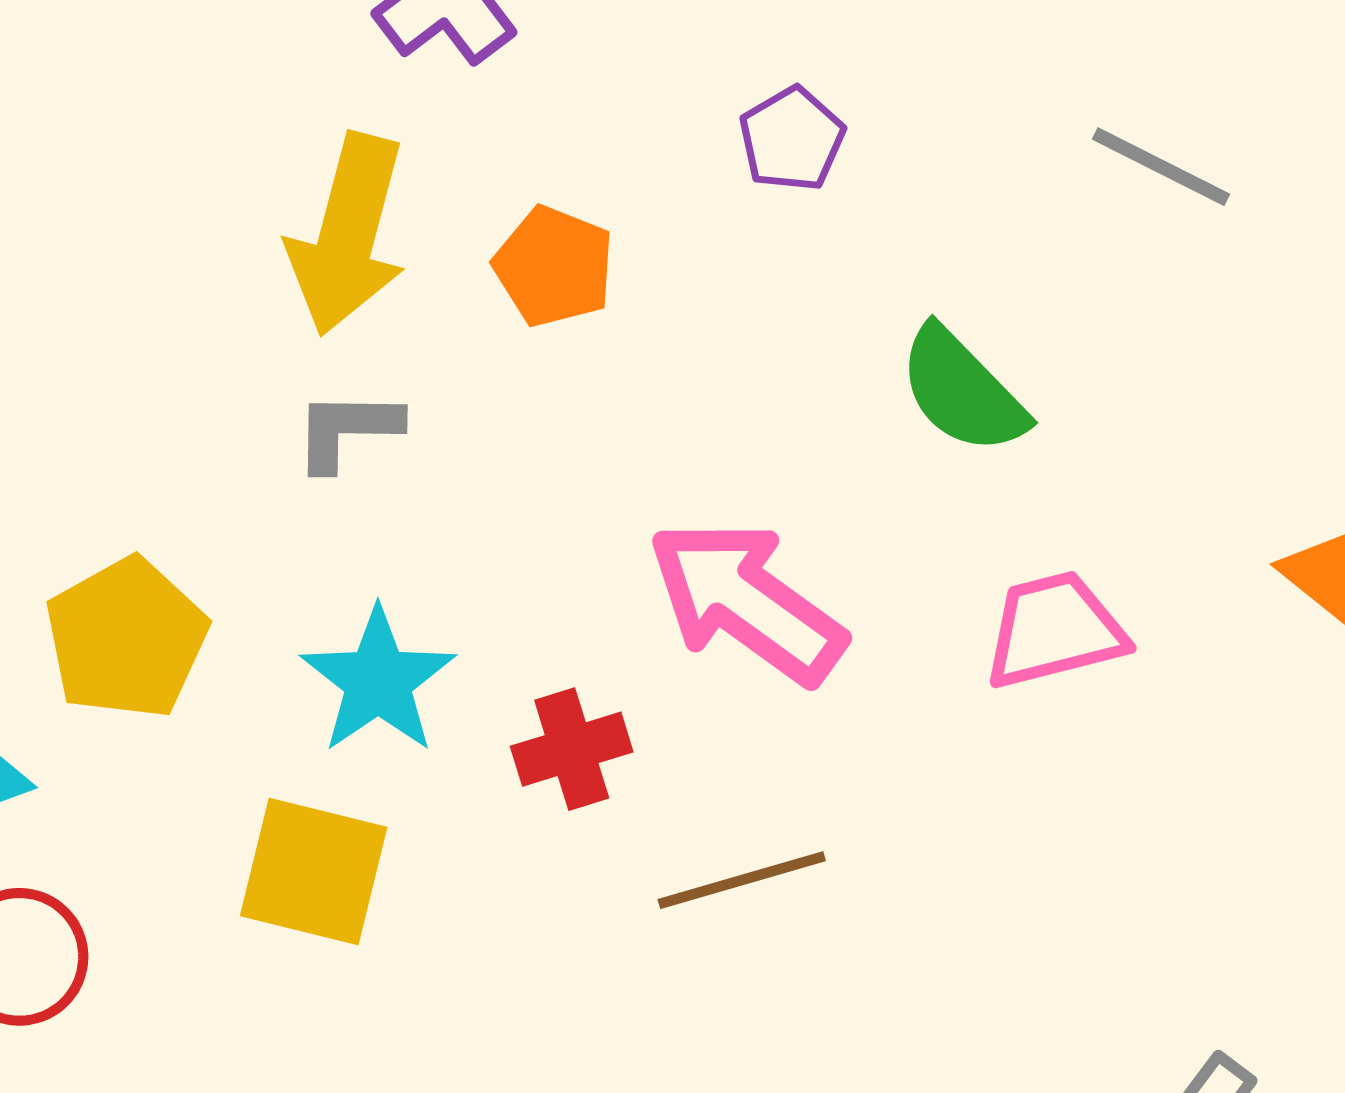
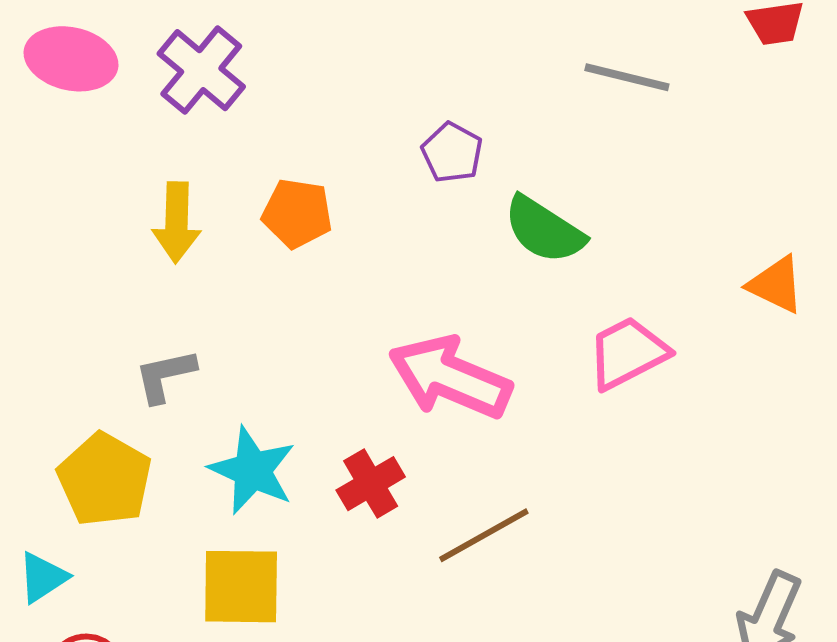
purple pentagon: (792, 139) -> (452, 153), moved
yellow arrow: (348, 234) -> (177, 222), size x0.7
gray L-shape: (347, 430) -> (165, 376), moved

